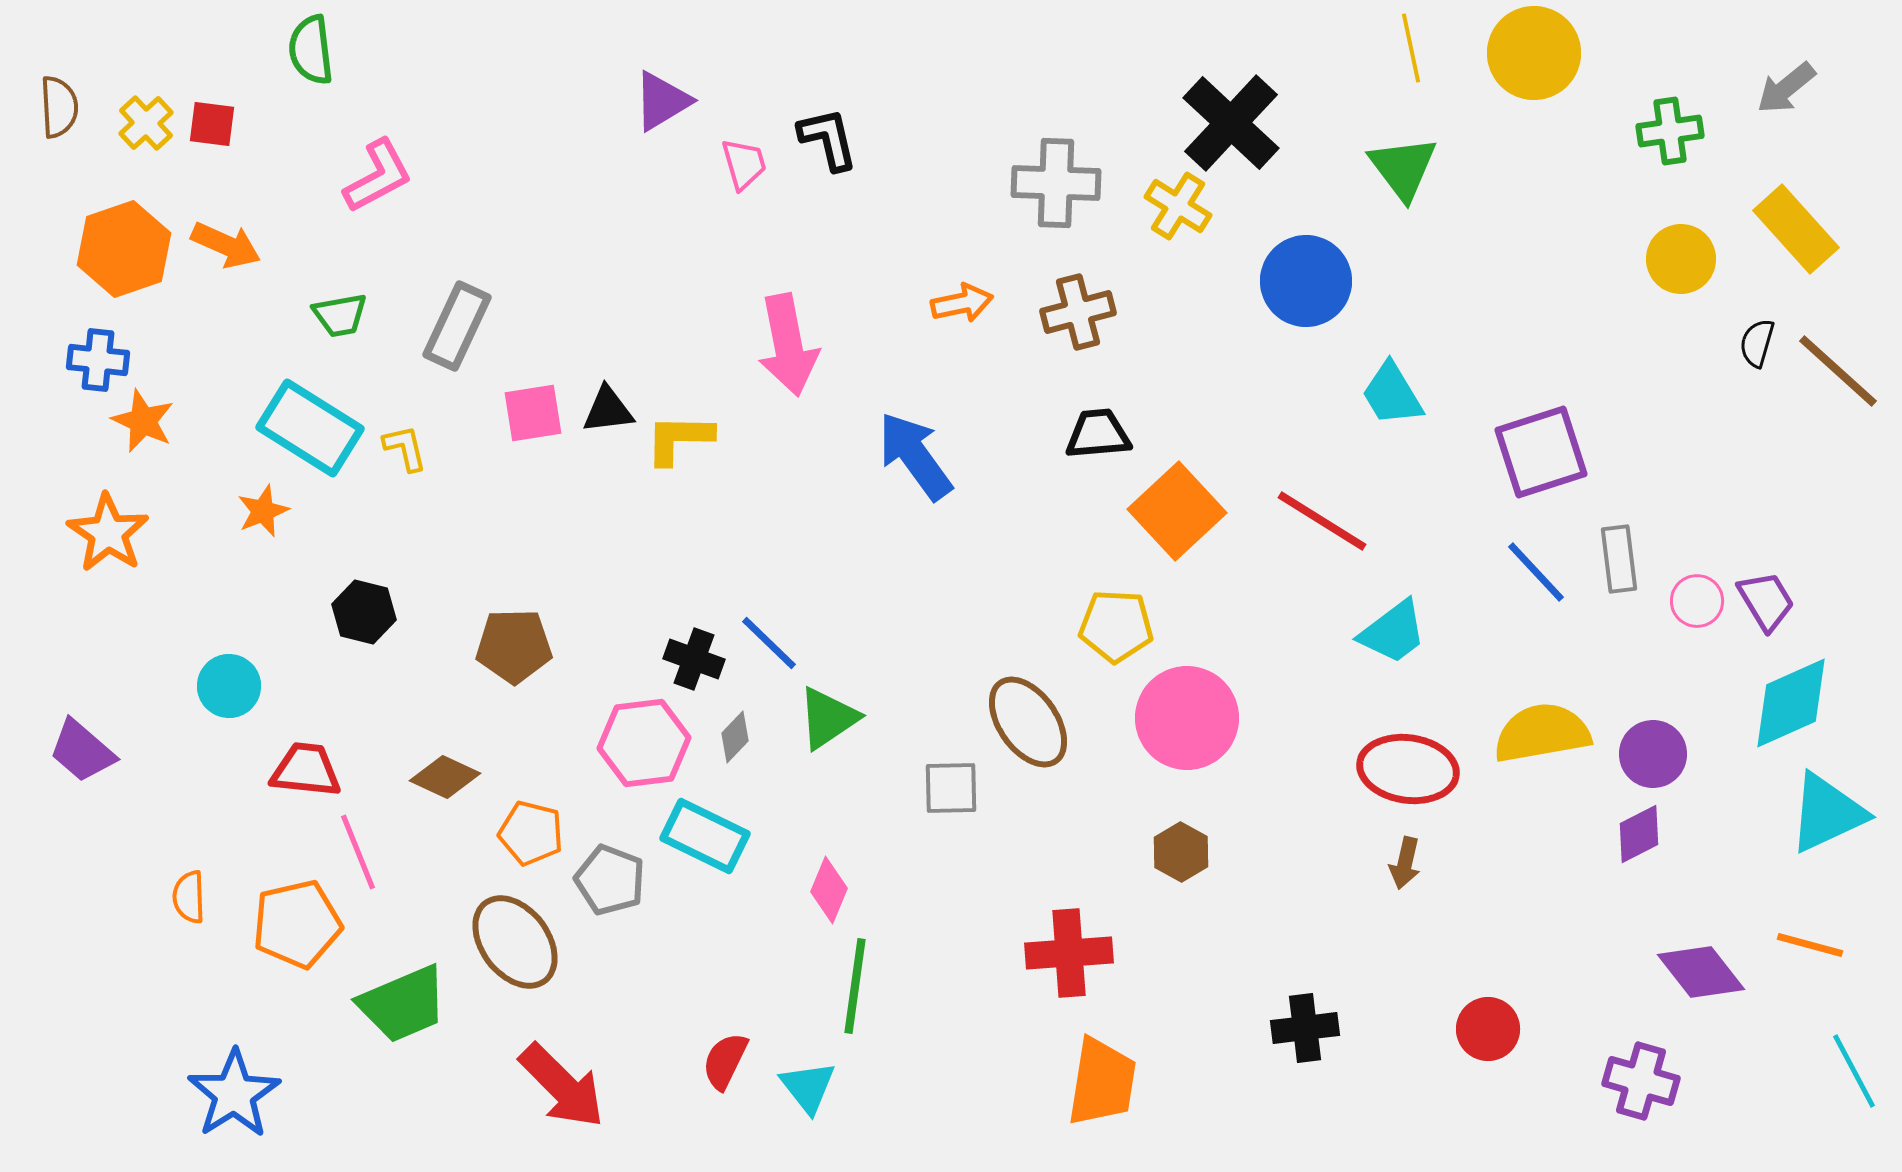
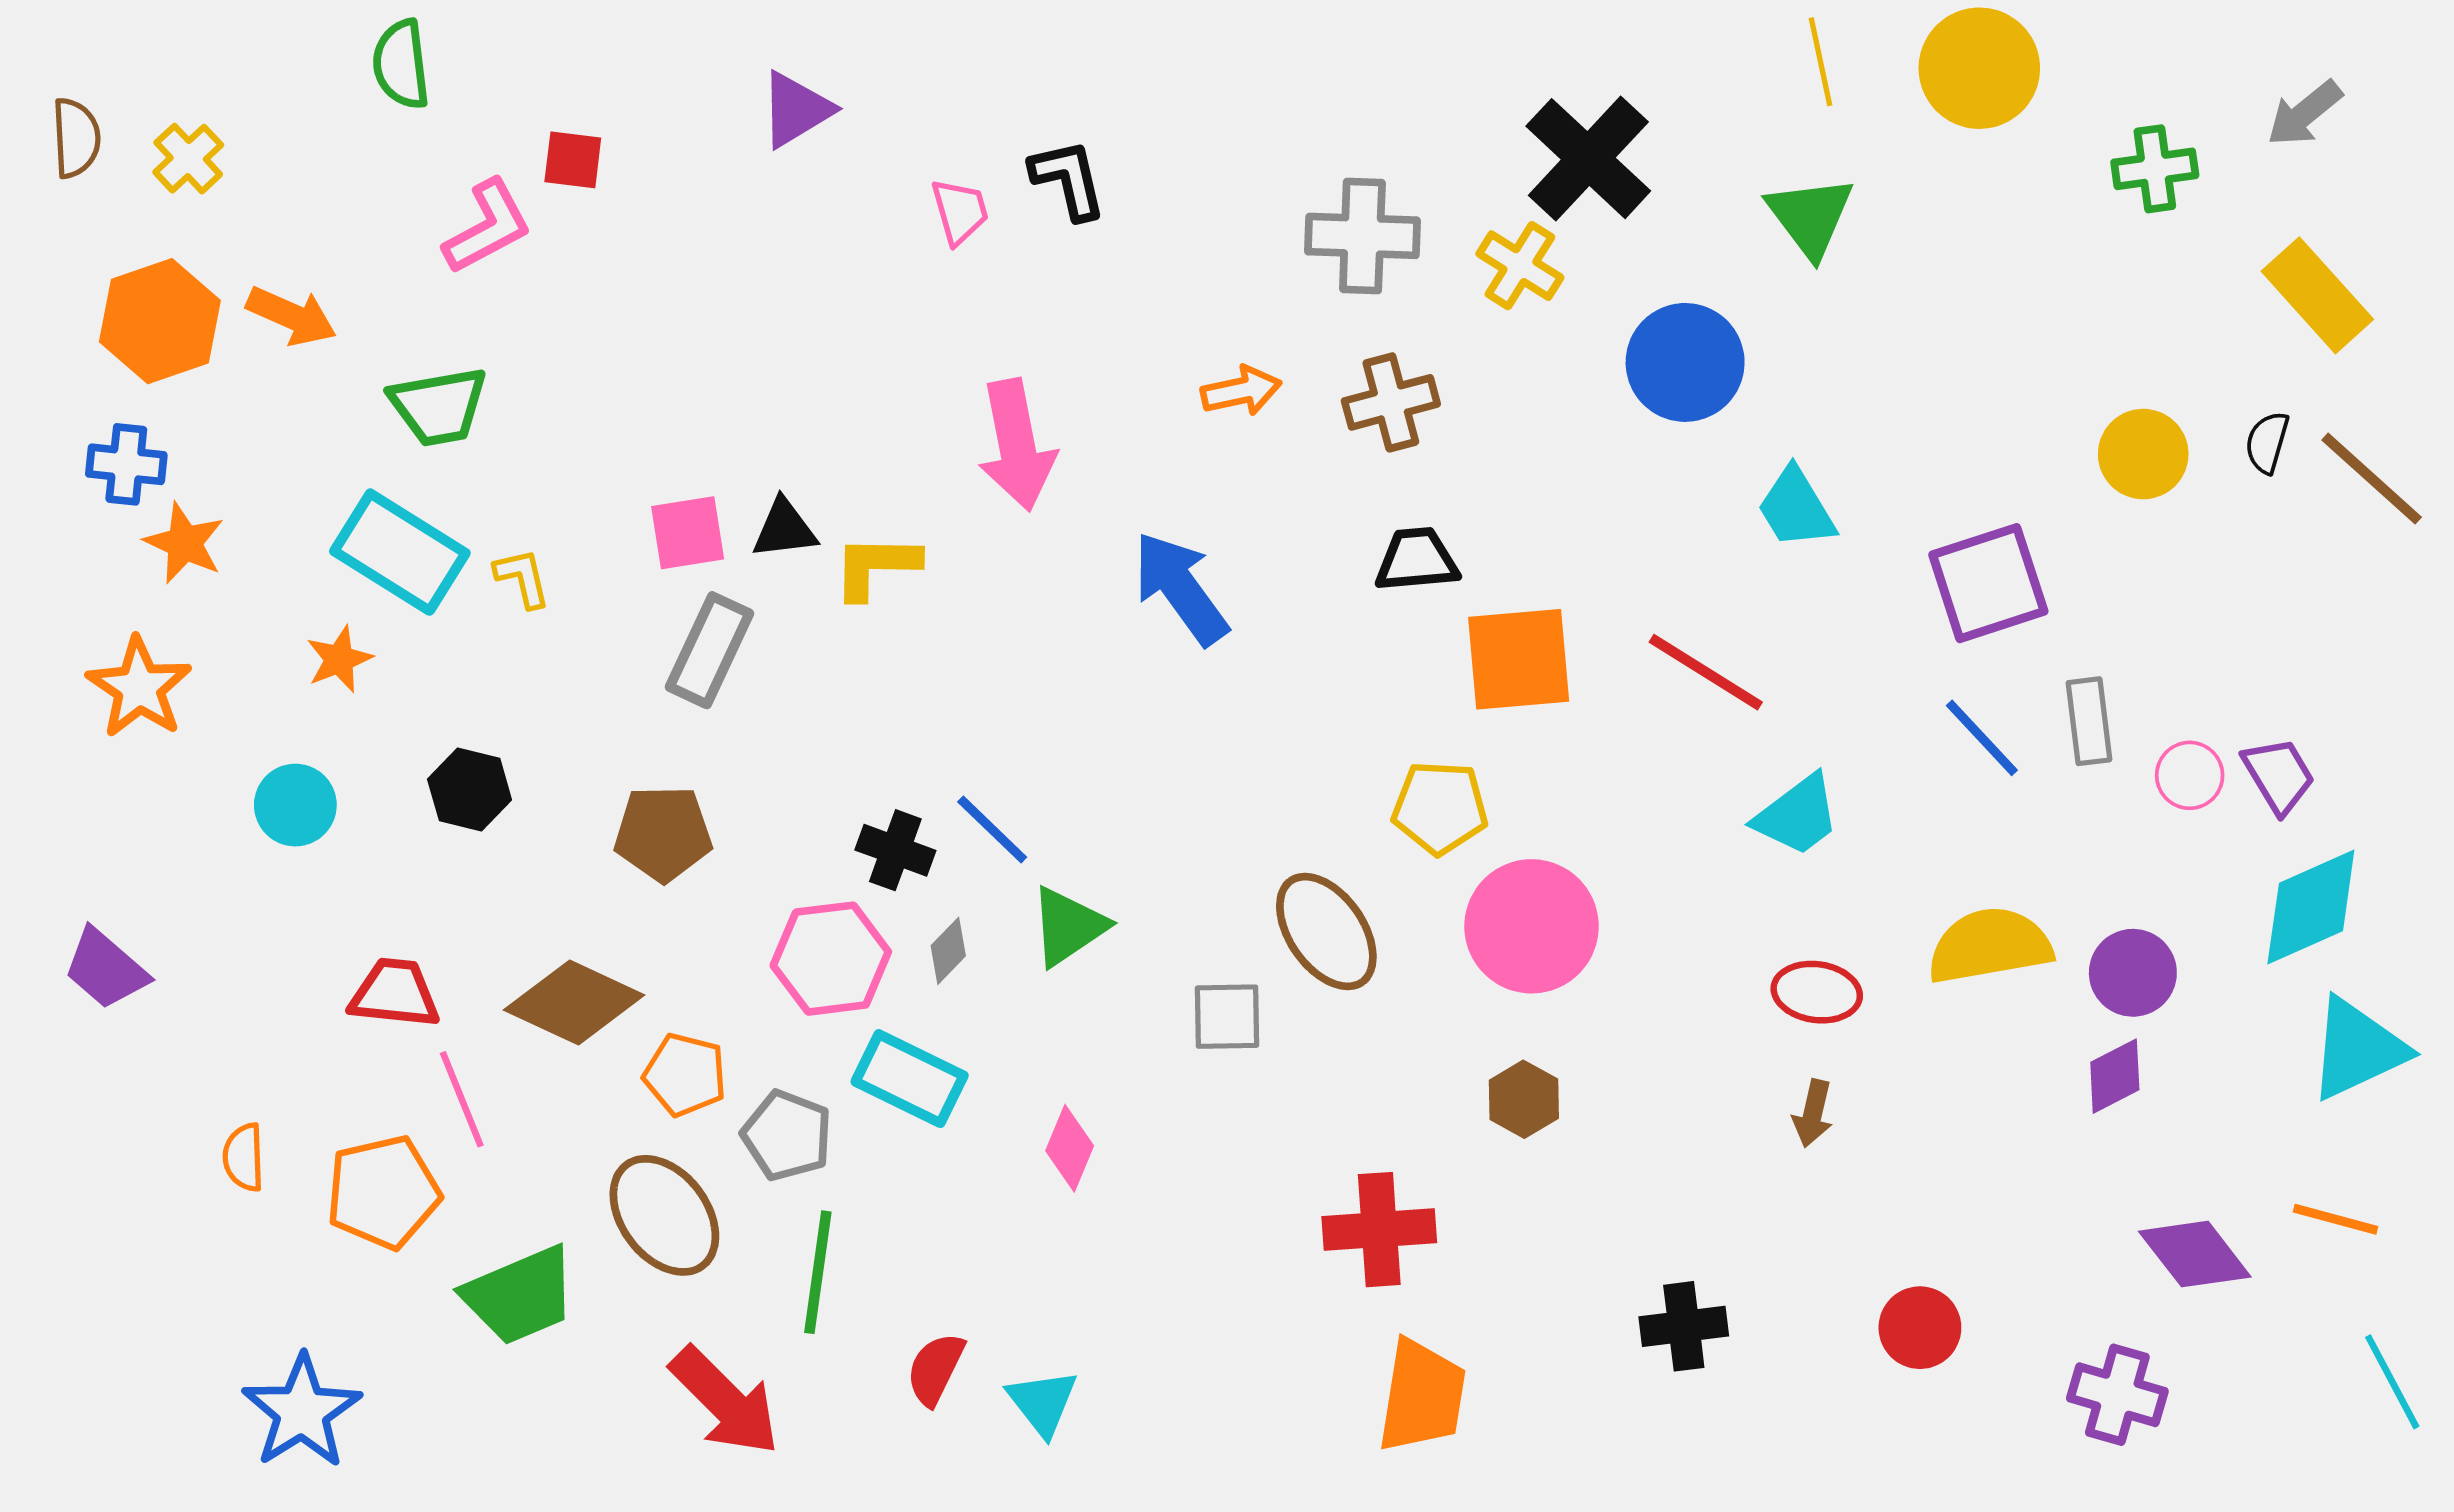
purple triangle: (662, 101) -> (796, 110), moved
red square: (212, 124) -> (573, 160), moved
yellow circle: (1681, 259) -> (2143, 454), moved
green trapezoid: (340, 315) -> (439, 406), size x1.4
gray rectangle: (457, 326) -> (710, 650), moved
orange square: (1177, 511) -> (1519, 659), turned 38
cyan circle: (229, 686) -> (295, 805), moved
red ellipse: (1408, 769) -> (1817, 992), size x0.7
brown diamond: (445, 777) -> (574, 1002), size x1.5
green line: (855, 986) -> (818, 1272), moved

